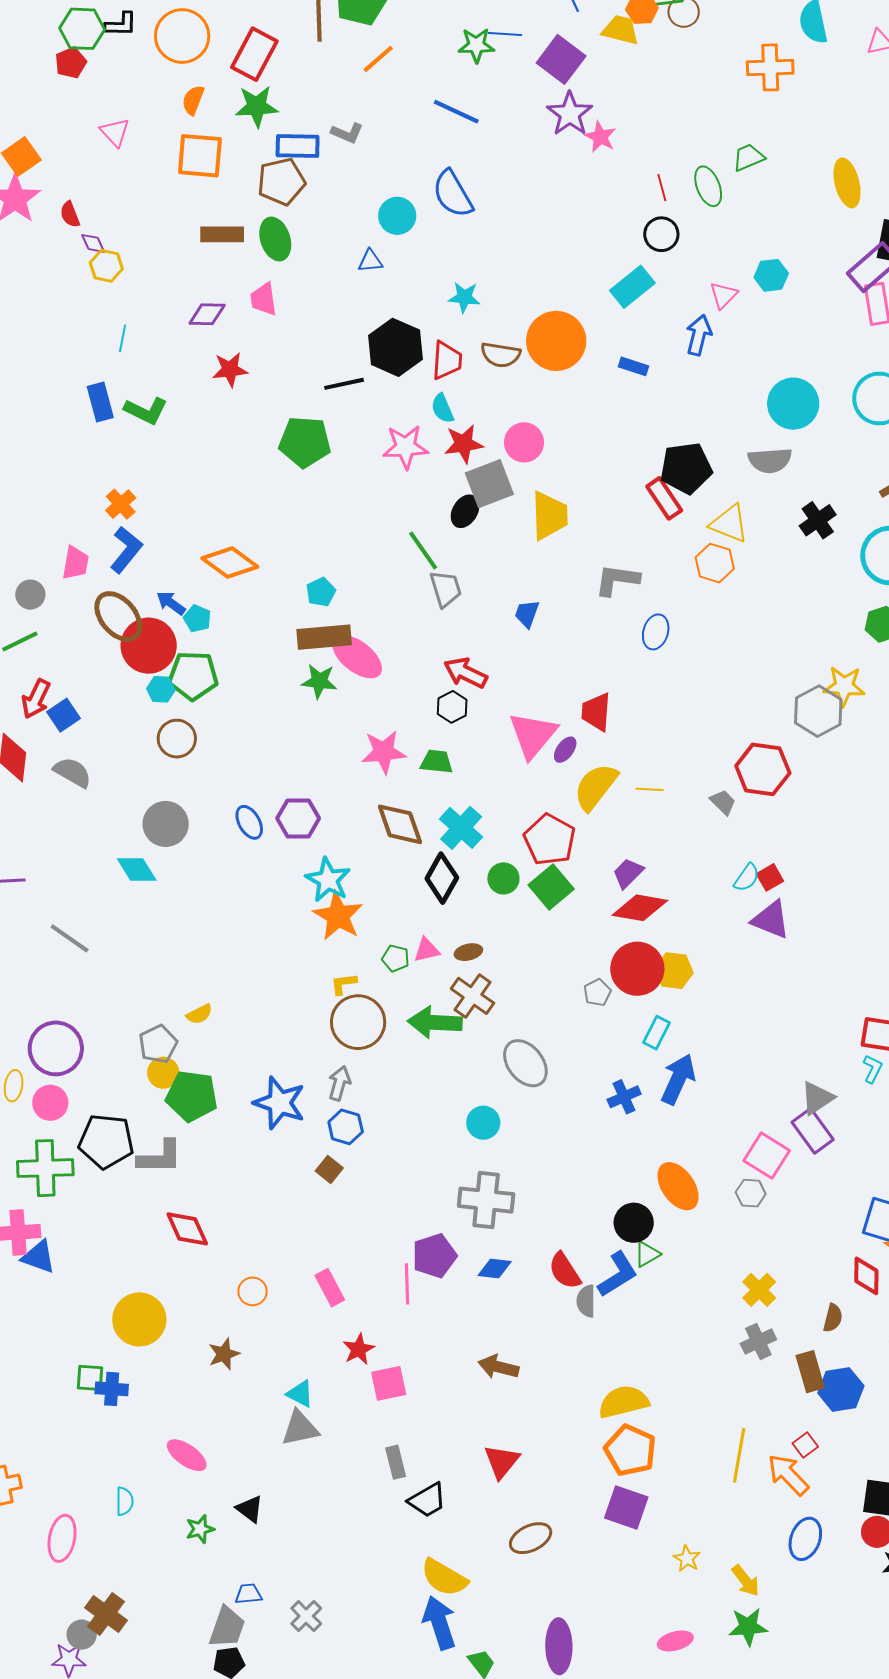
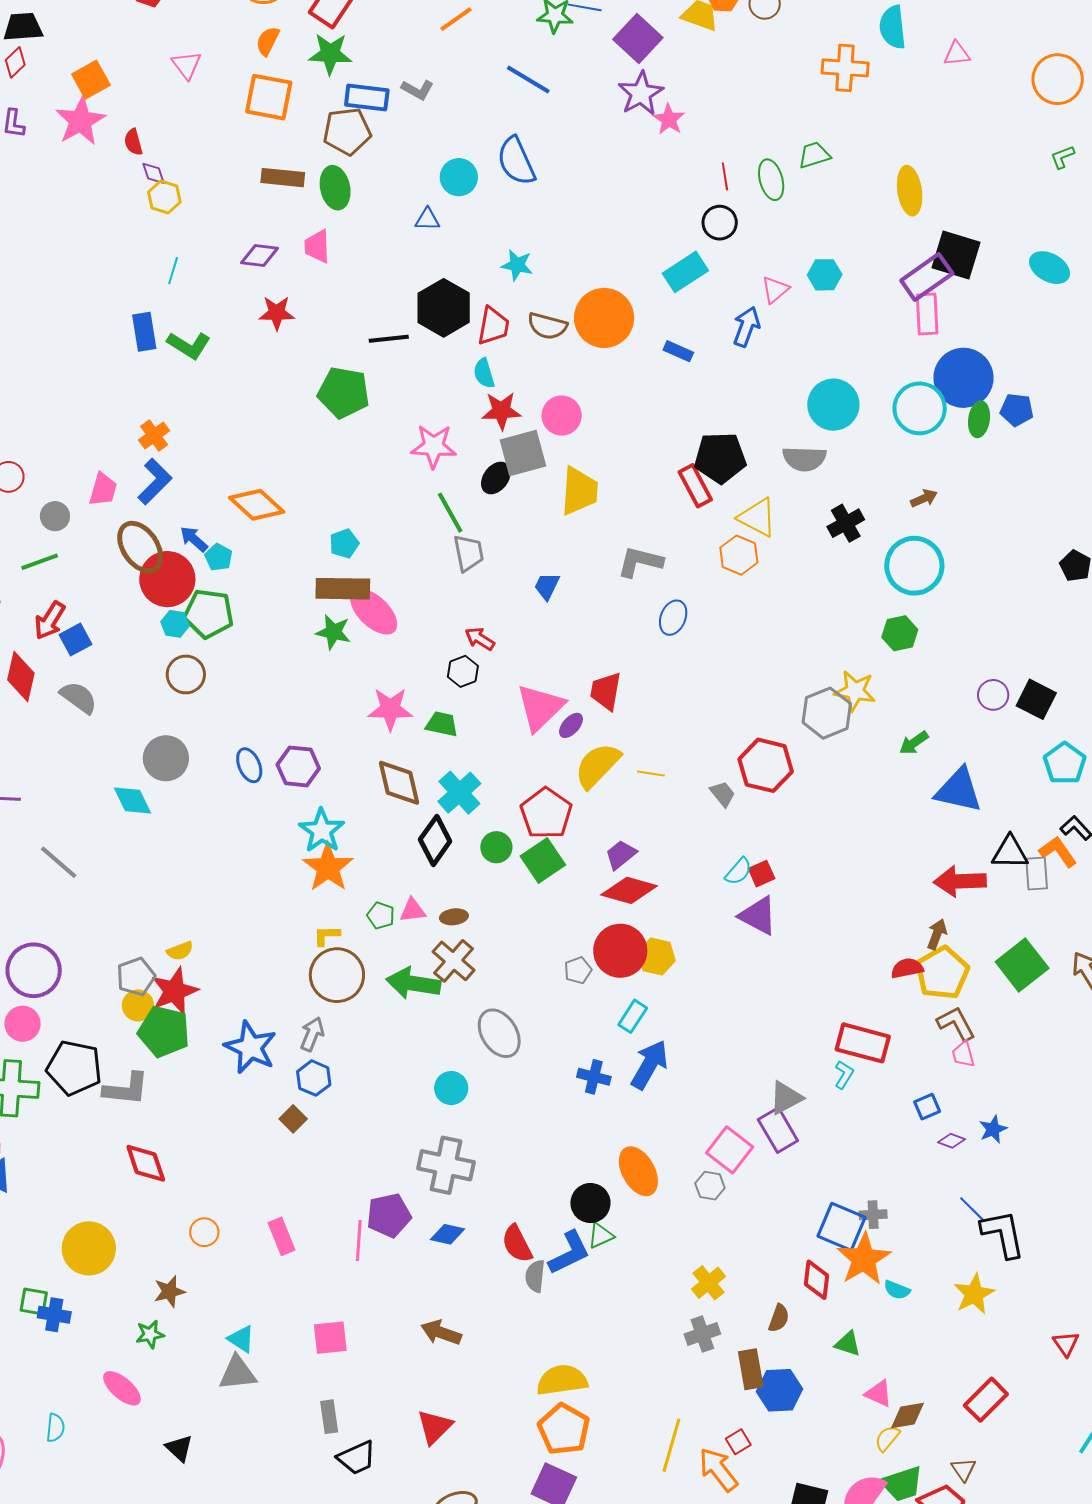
pink star: (405, 447) -> (434, 446), moved
red arrow: (465, 673) -> (480, 639), size x0.7
blue cross: (624, 1097) -> (594, 1077), turned 32
red star: (359, 1349) -> (174, 991), moved, size x1.5
green star: (200, 1529) -> (150, 1334), moved

